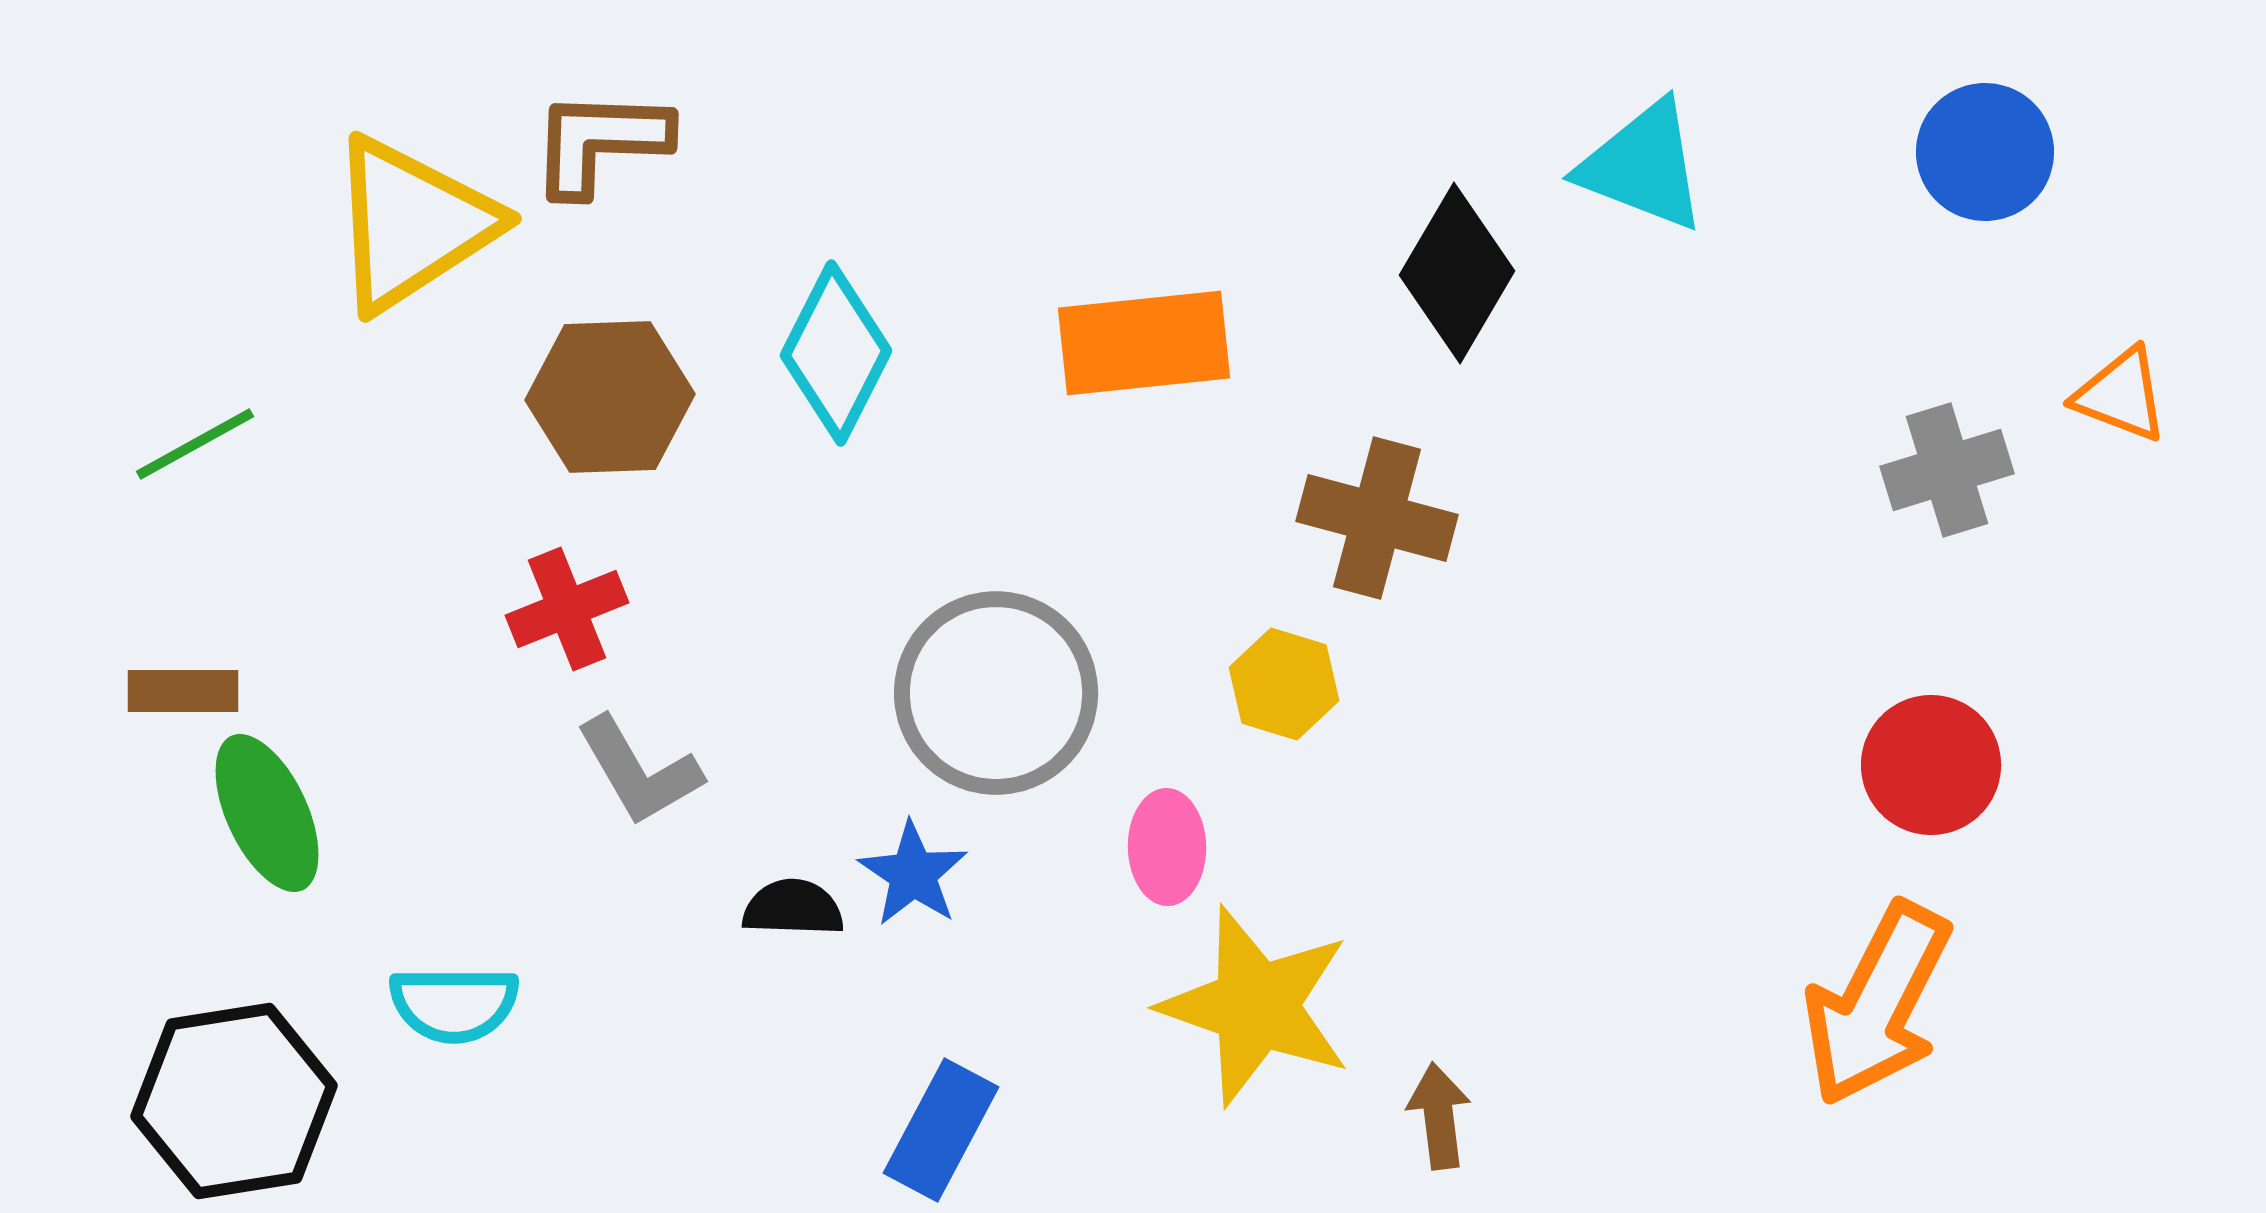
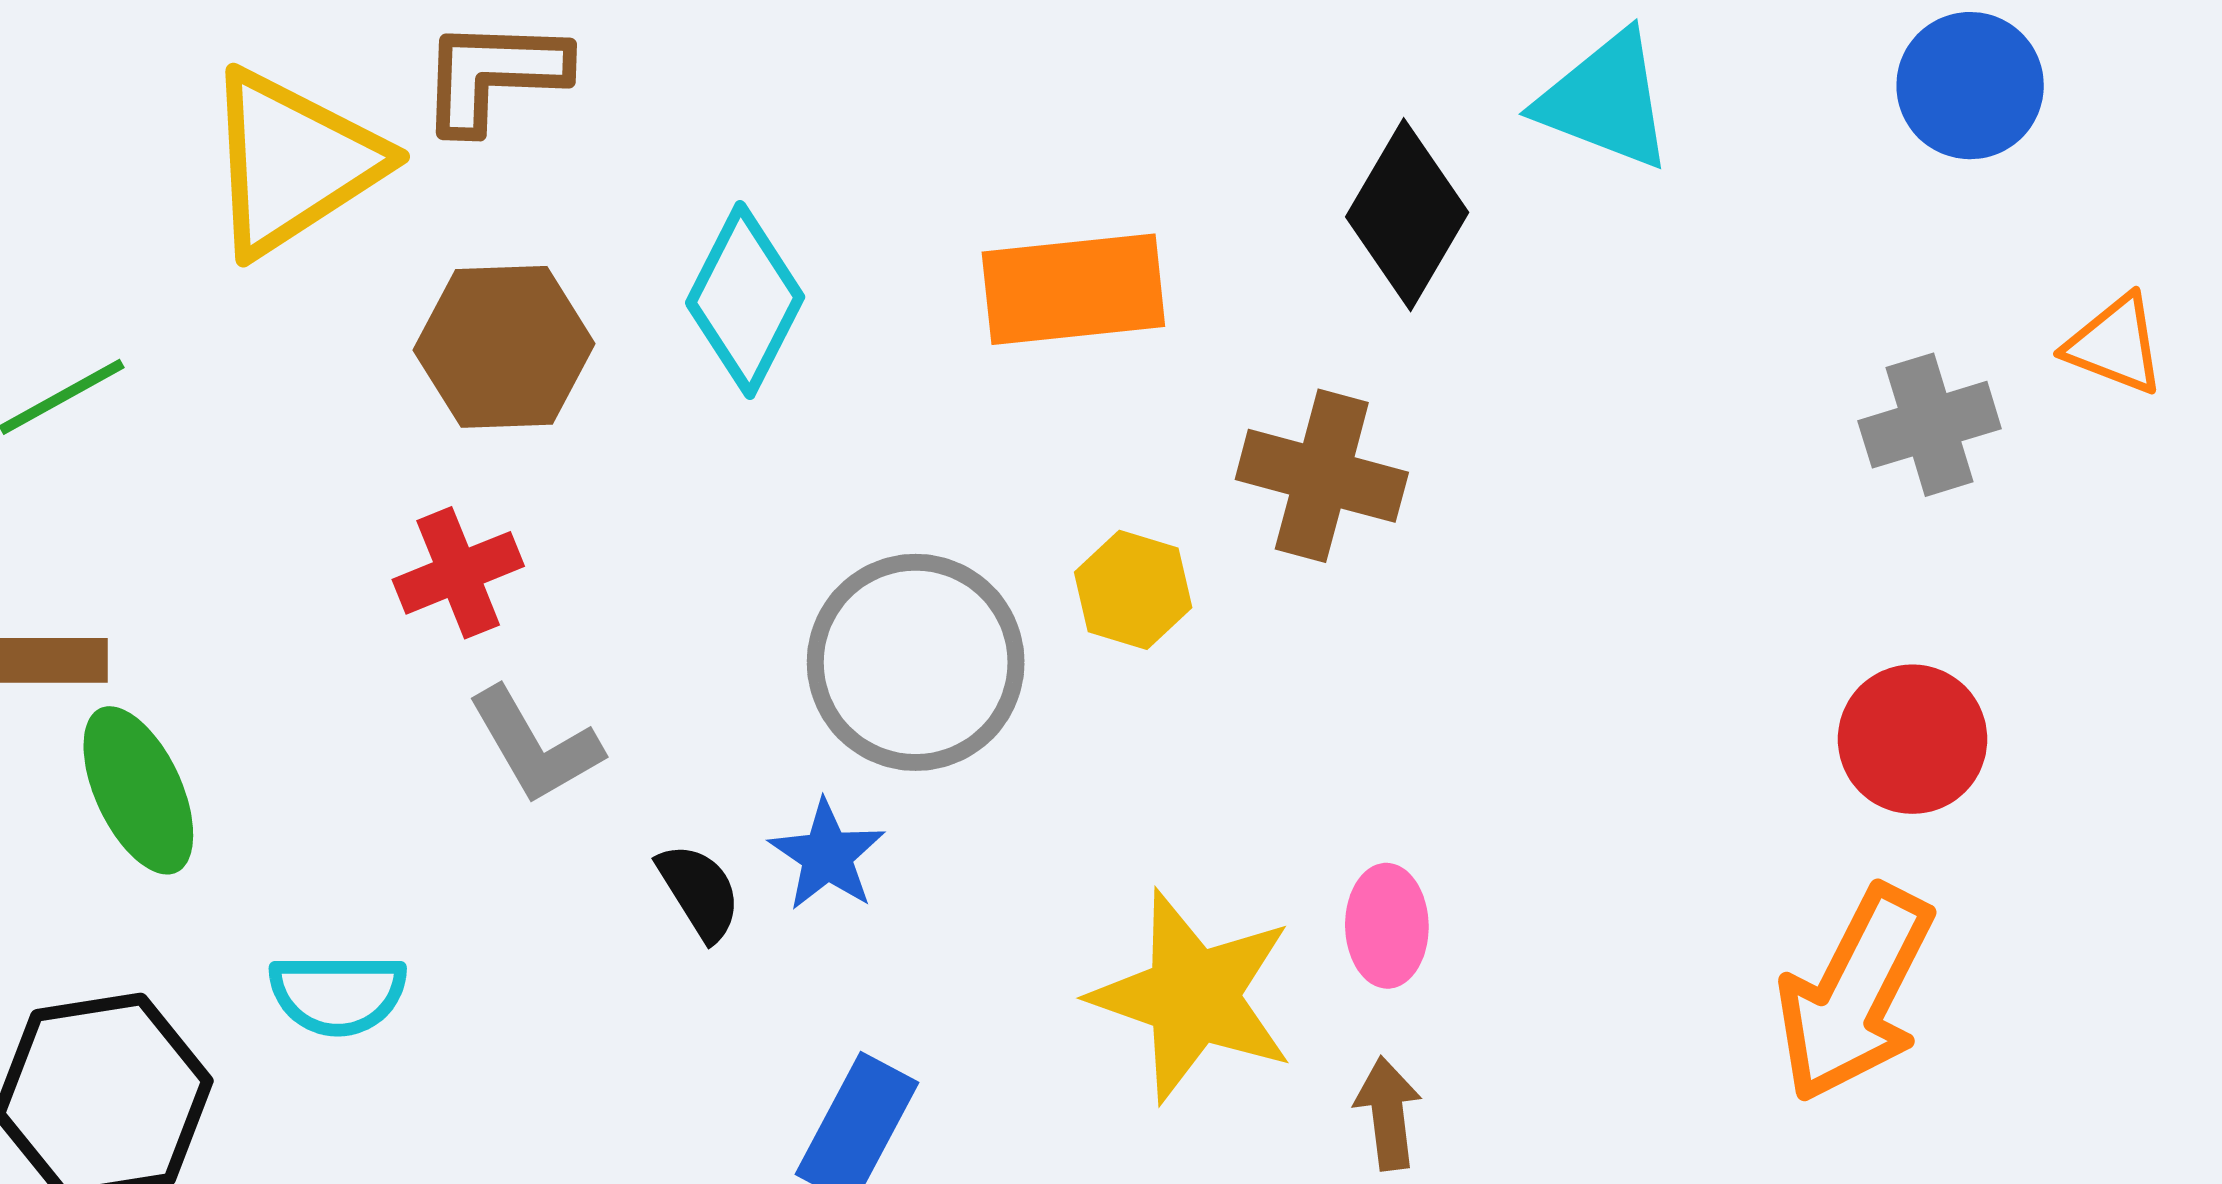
yellow hexagon: (1284, 684) -> (1133, 590), moved
pink ellipse: (1167, 847) -> (1387, 926), moved
black semicircle: (793, 908) -> (699, 892), turned 56

